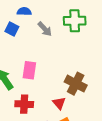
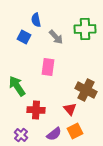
blue semicircle: (24, 12) -> (36, 20), turned -104
pink rectangle: (29, 70) -> (48, 67), moved

